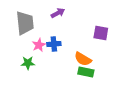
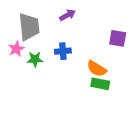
pink star: (39, 45) -> (16, 49), moved
green star: (28, 63) -> (35, 59), moved

